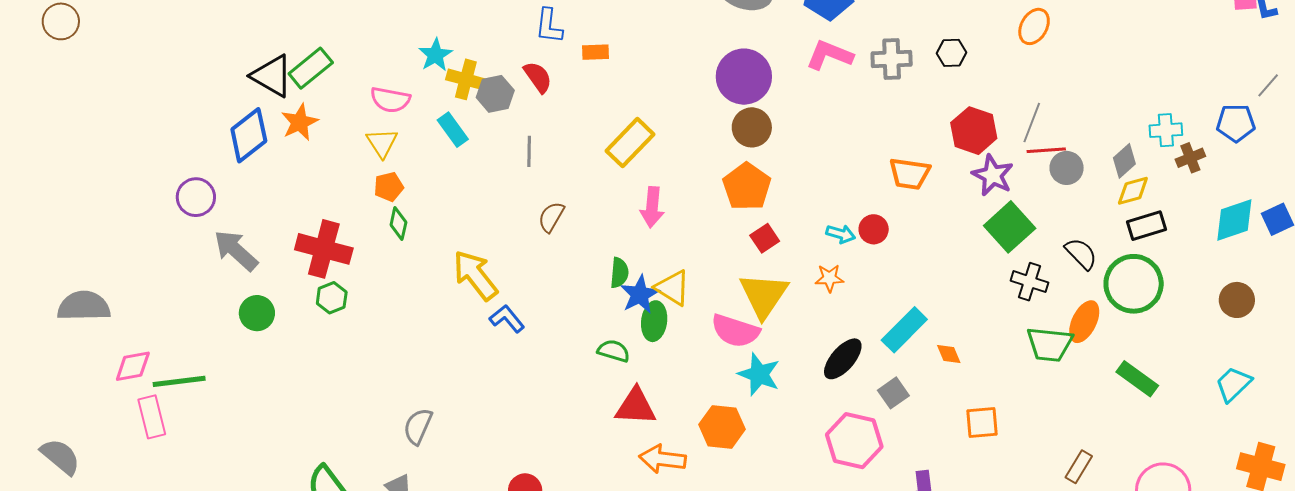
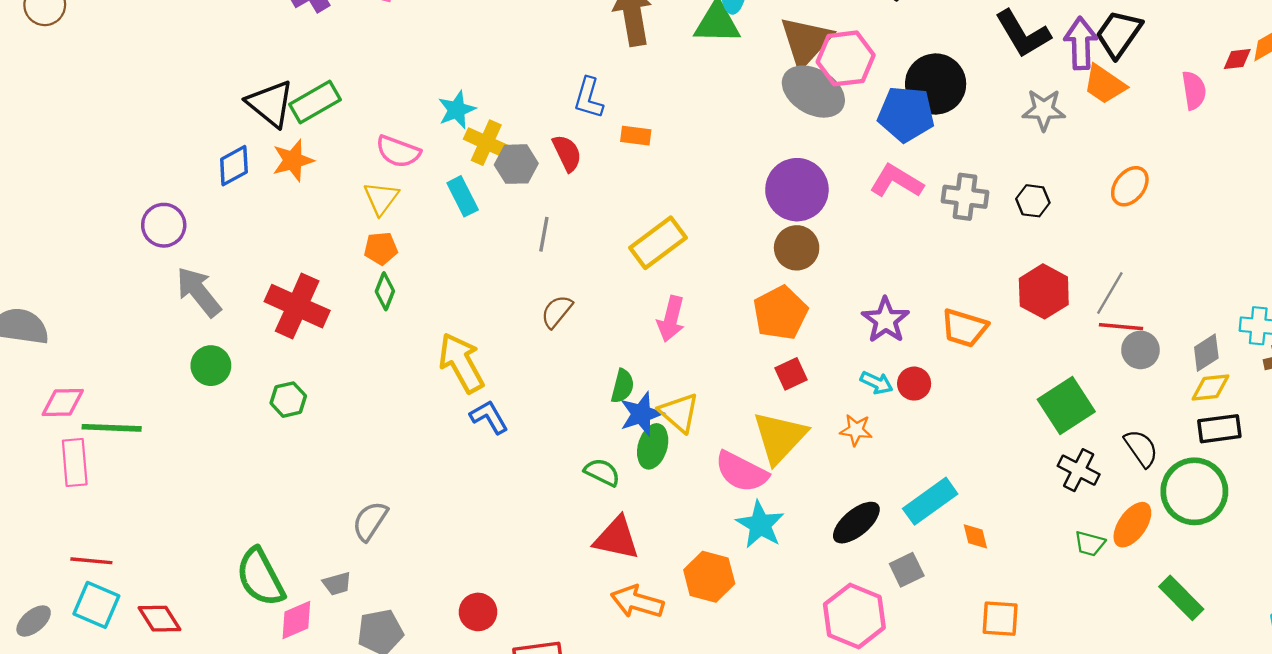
blue diamond: (249, 135) -> (234, 166), size x0.7
purple star: (993, 175) -> (886, 320), moved
green hexagon: (332, 298) -> (288, 400), moved
green trapezoid: (1050, 344) -> (1090, 544), size x0.6

